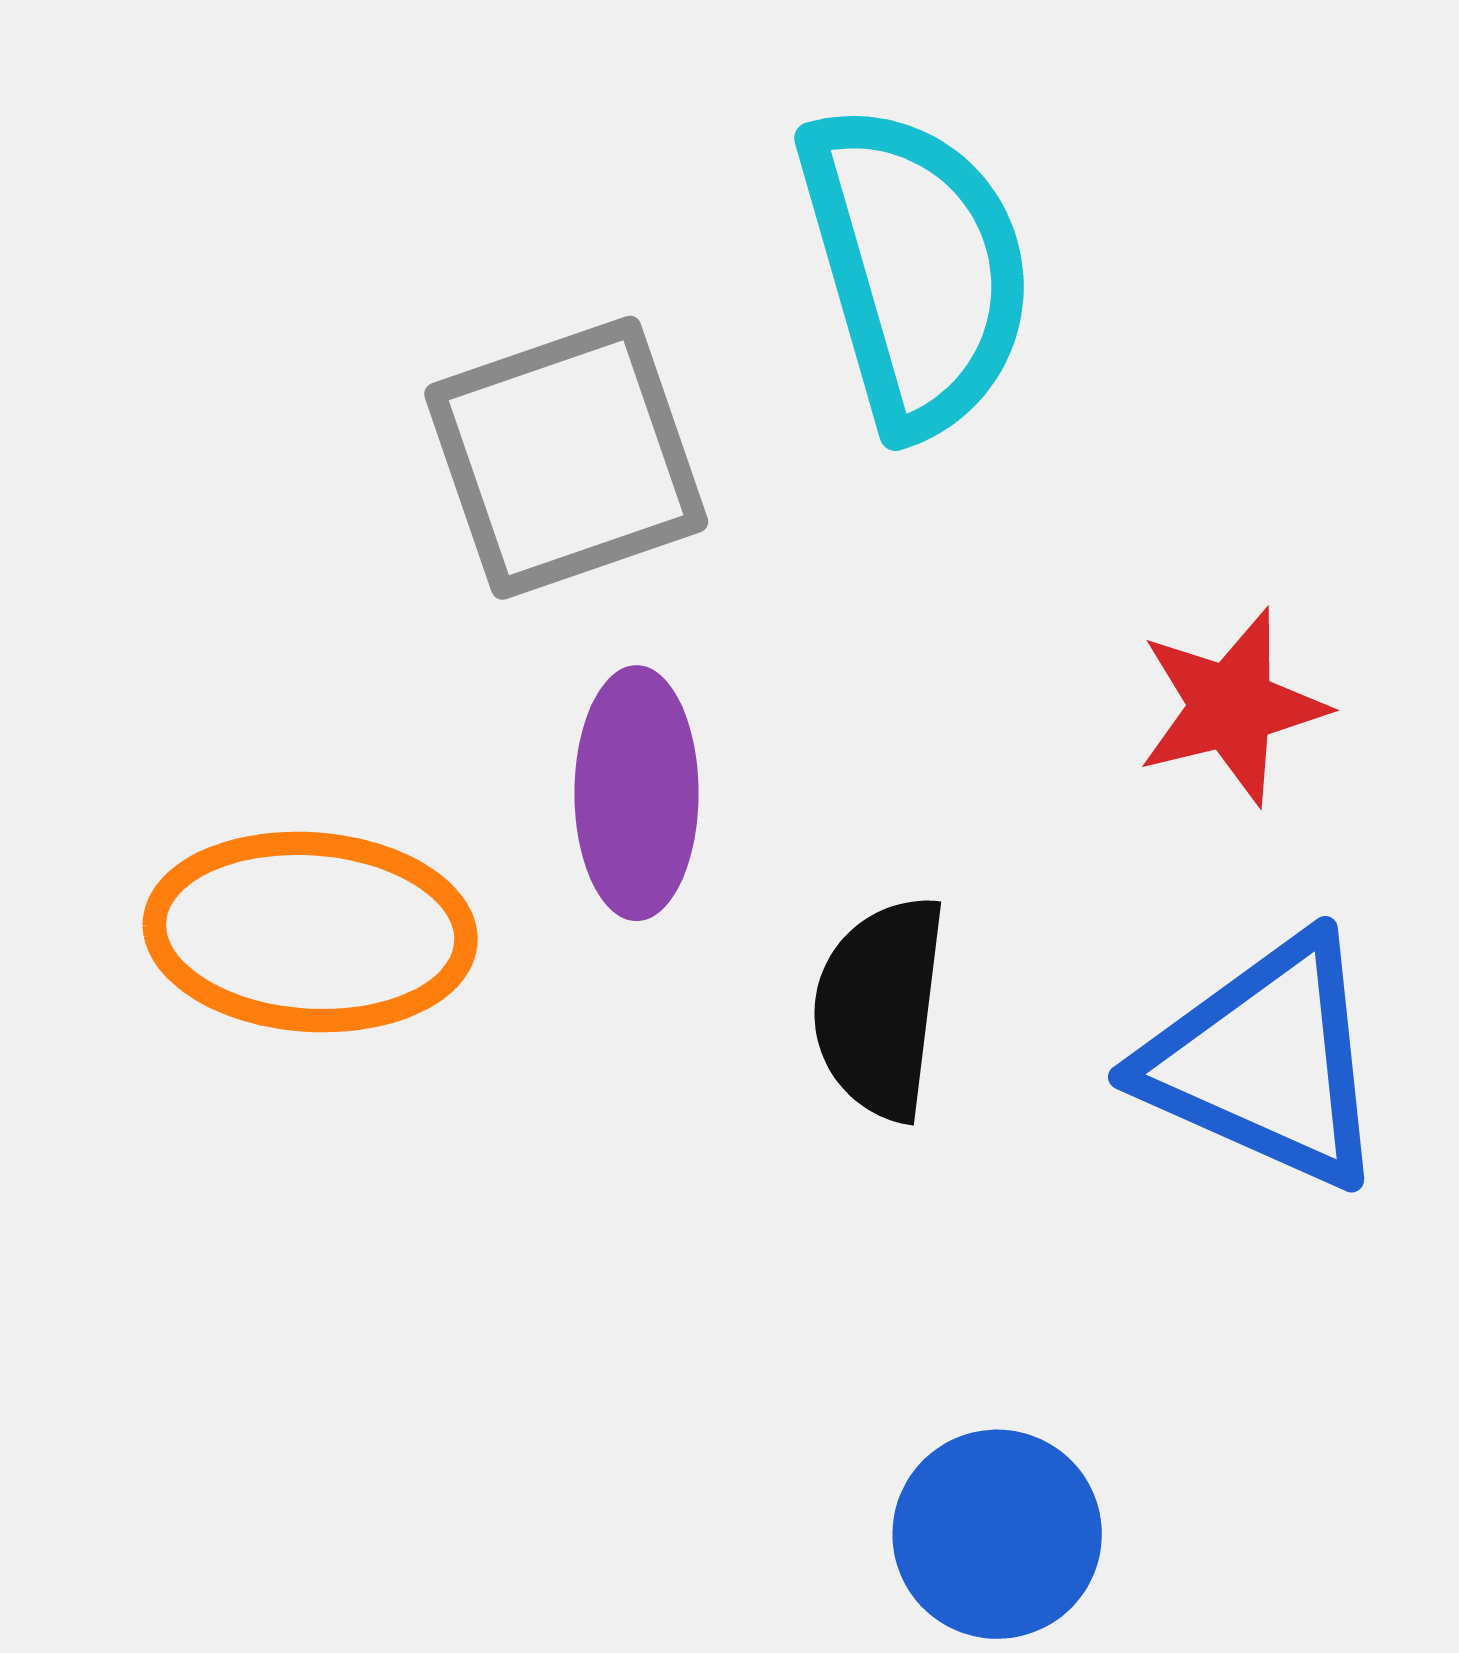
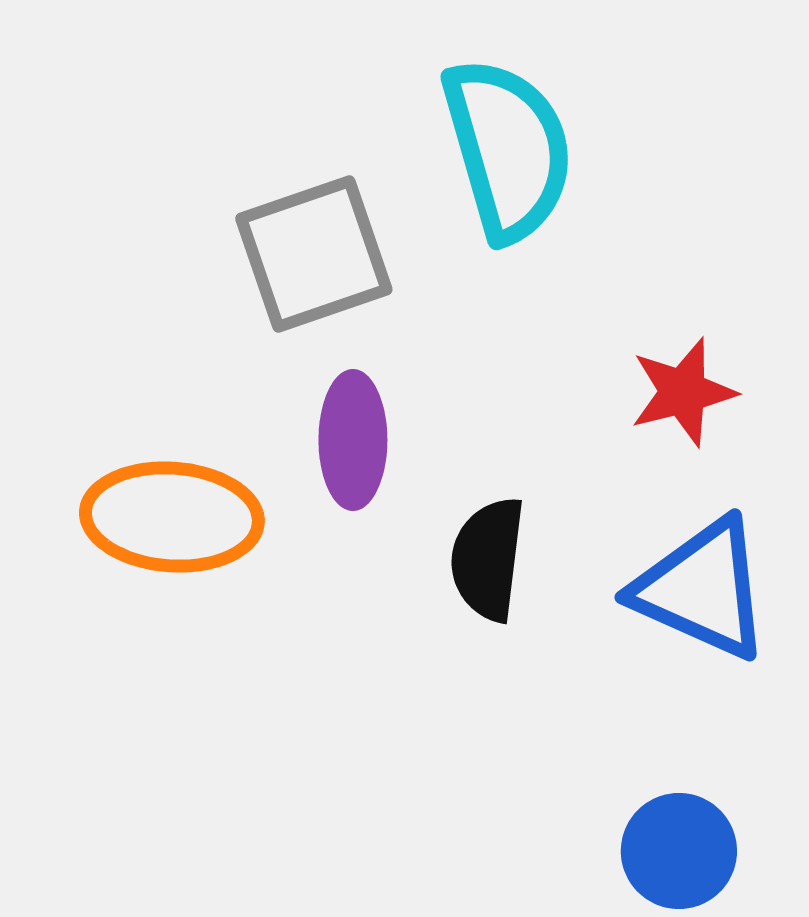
blue circle: (997, 1534) -> (679, 851), moved

